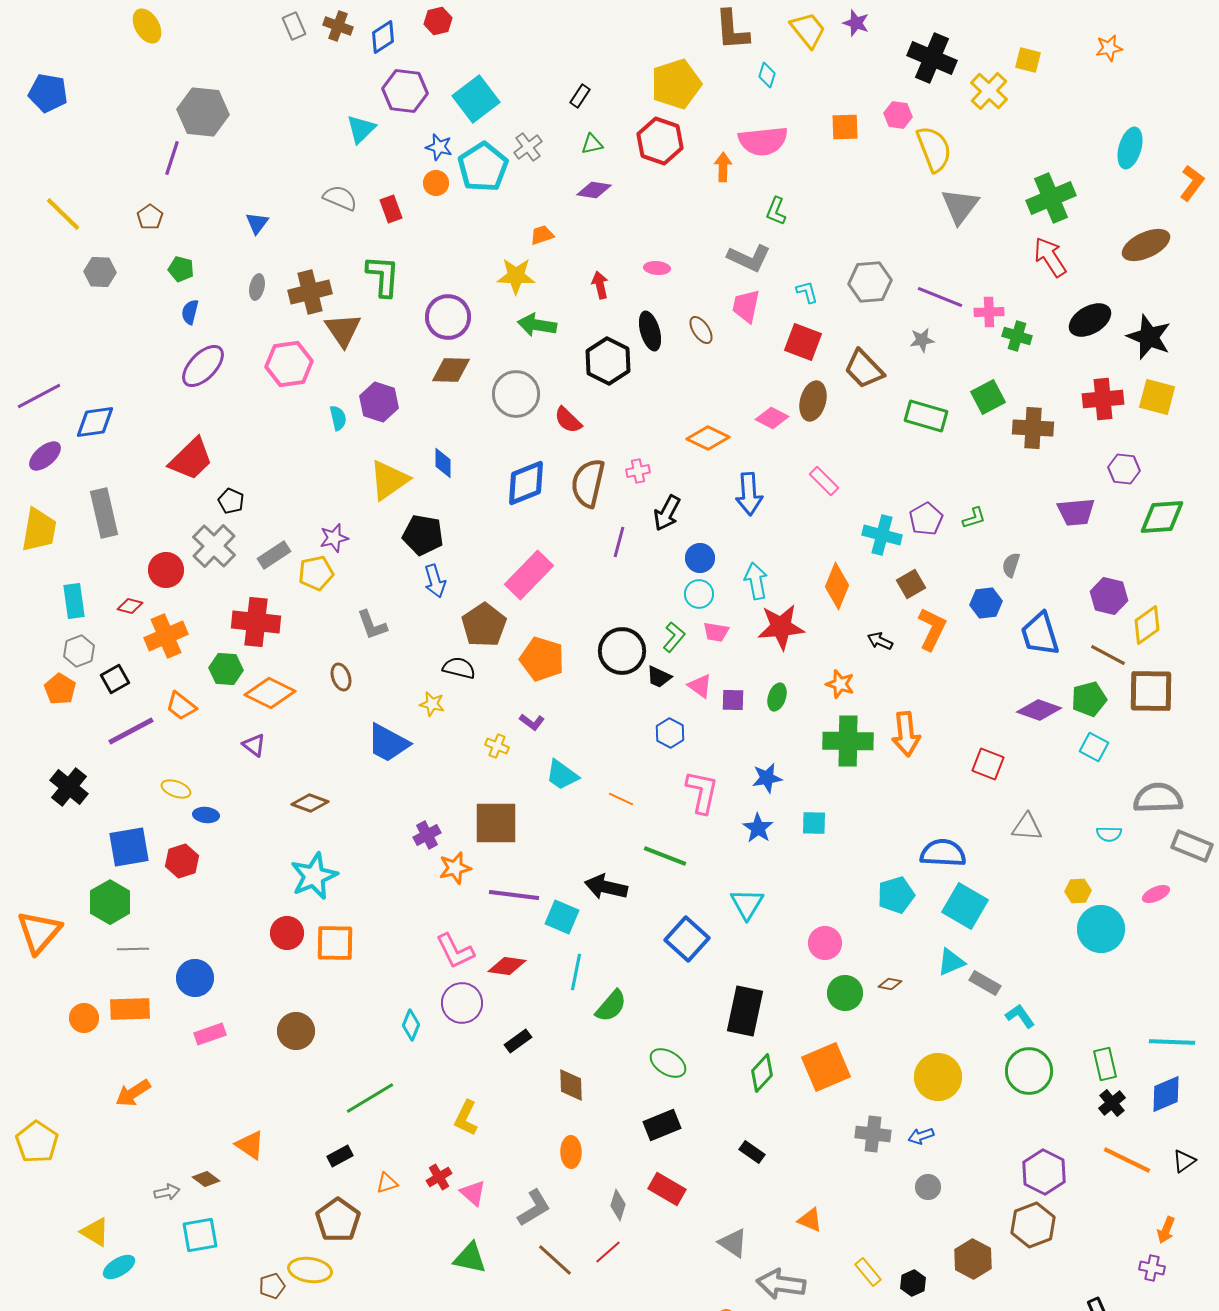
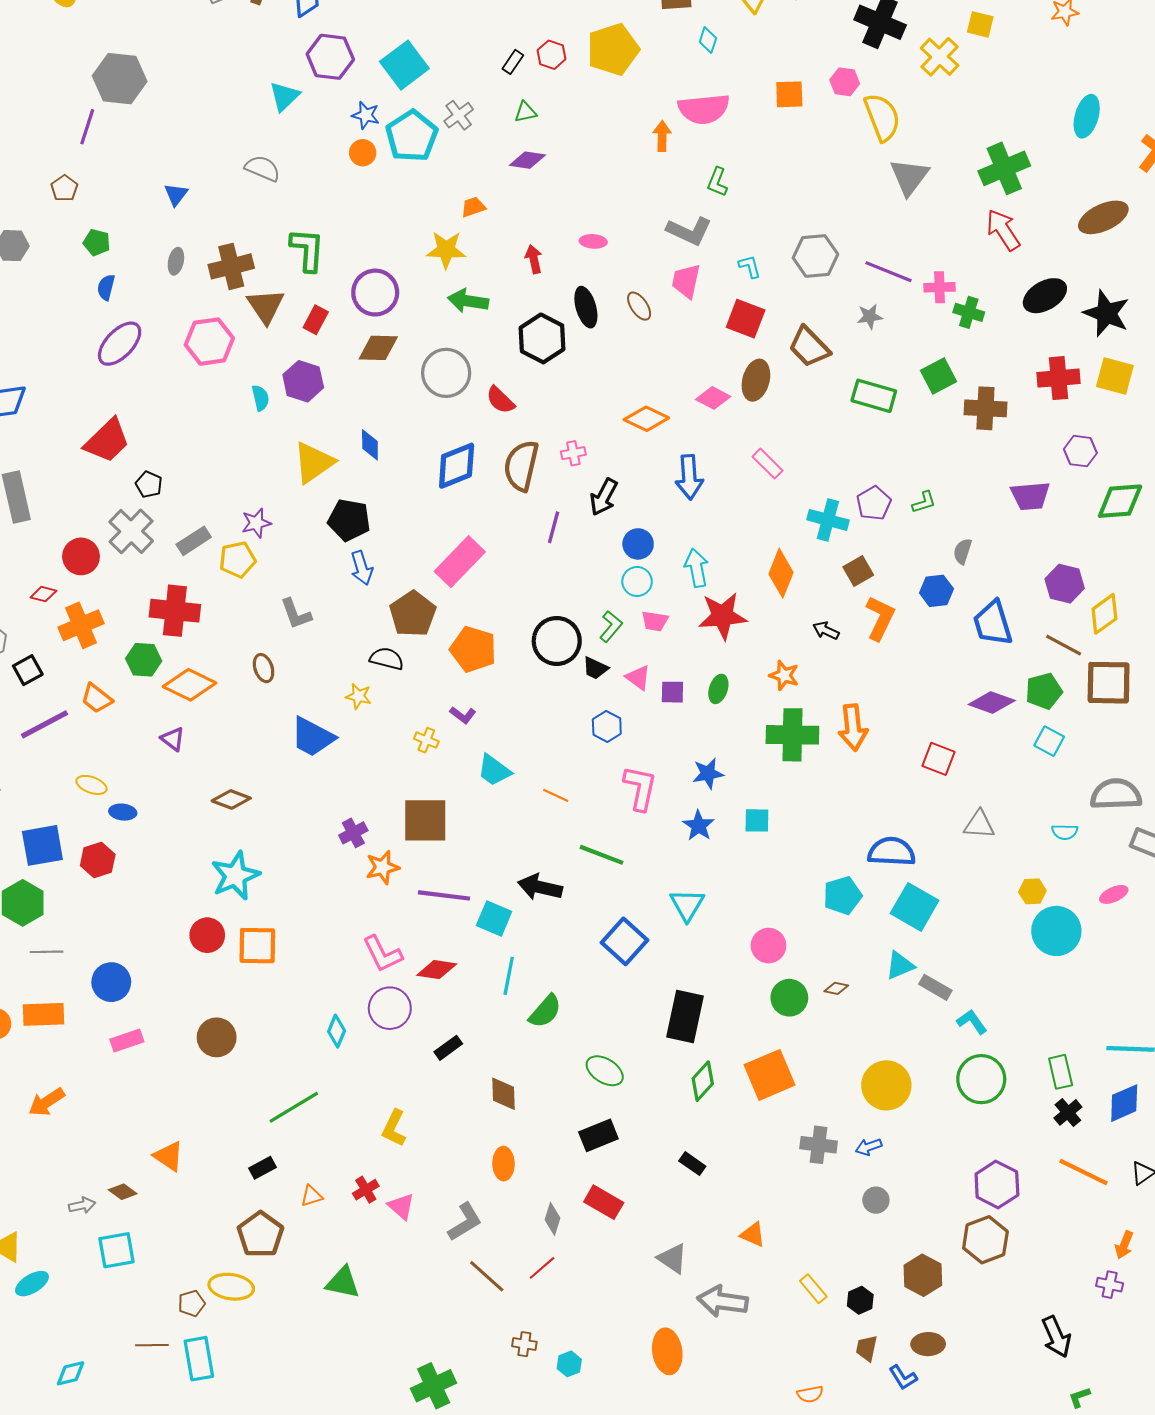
red hexagon: (660, 141) -> (551, 55), moved, size x0.6
red rectangle: (391, 209) -> (316, 320), moved, turned 48
green triangle: (470, 1258) -> (343, 1283), moved

